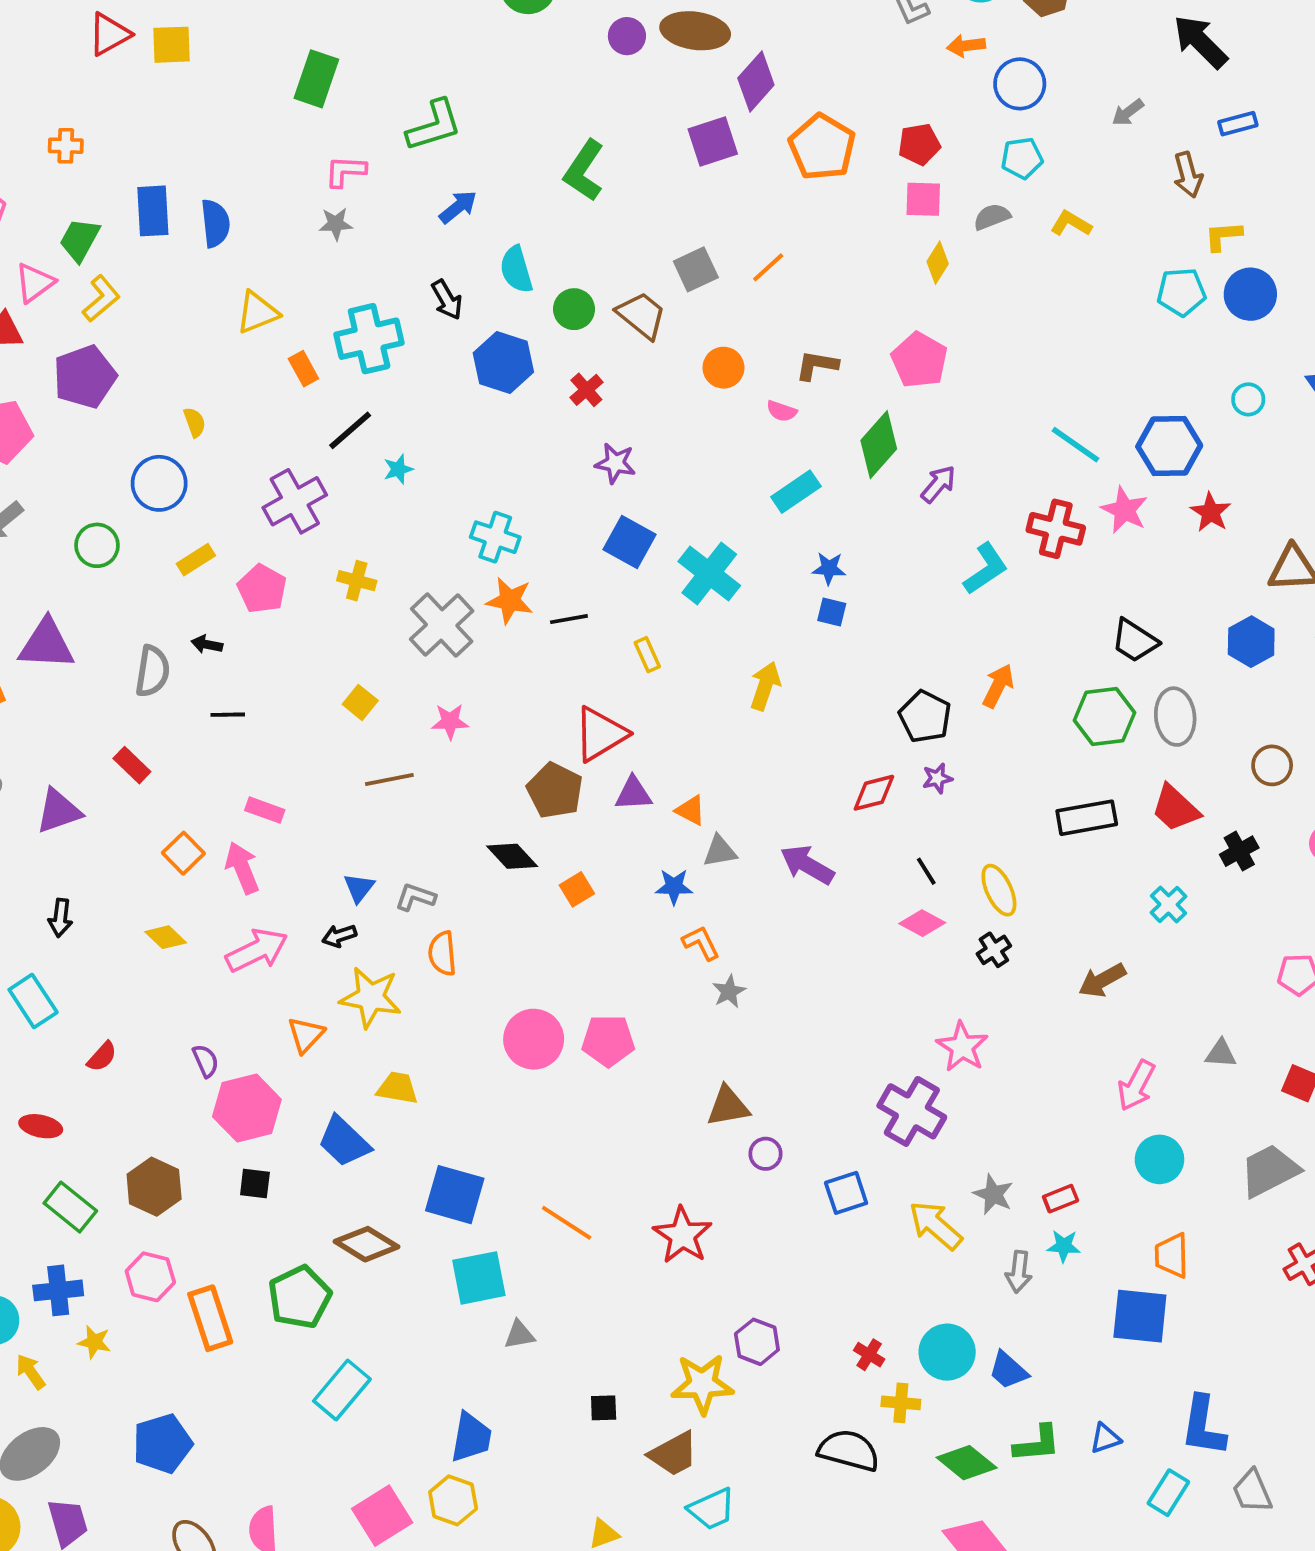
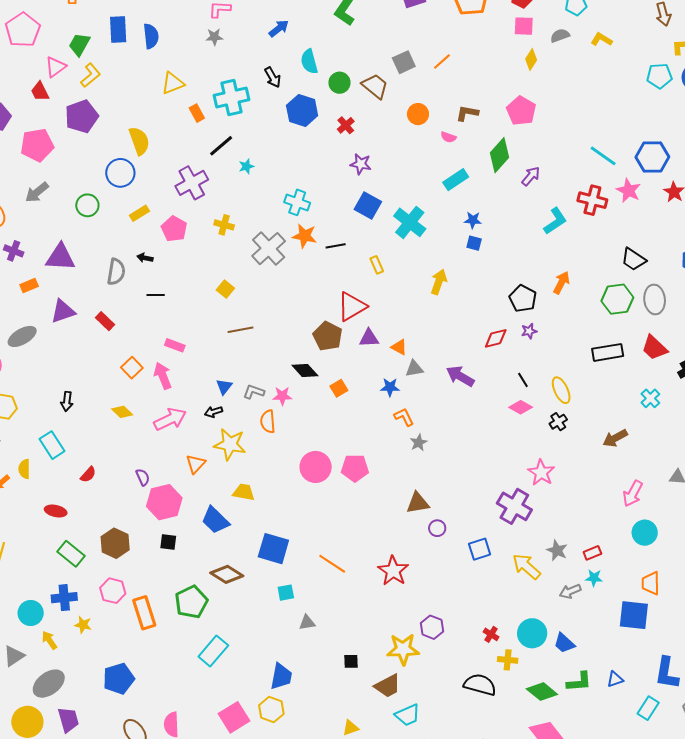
yellow semicircle: (195, 422) -> (139, 141), size x1.8
pink star: (450, 722) -> (282, 396), moved
purple triangle: (59, 811) -> (63, 311), moved
gray arrow: (1019, 1272) -> (570, 591), turned 60
cyan square: (479, 1278) -> (286, 593), size x0.6

